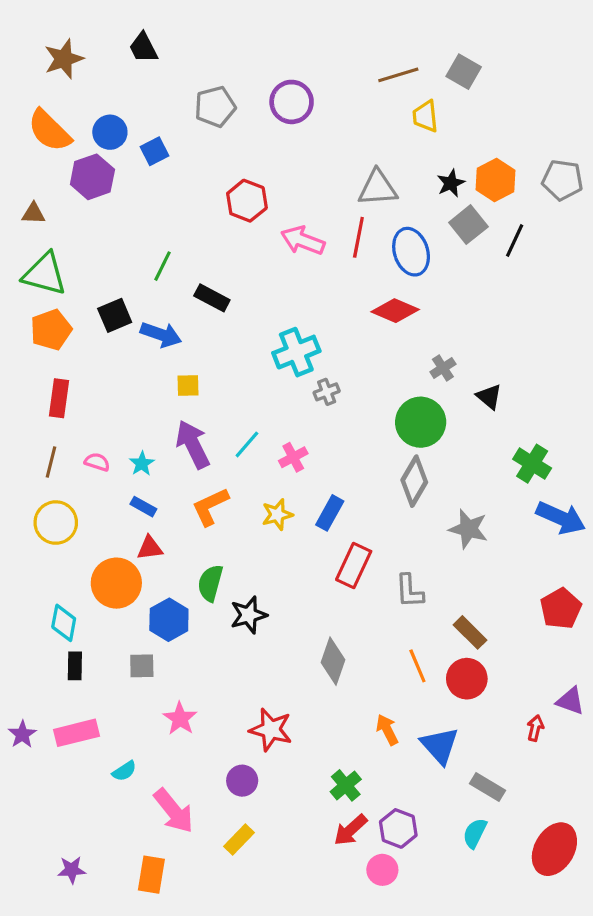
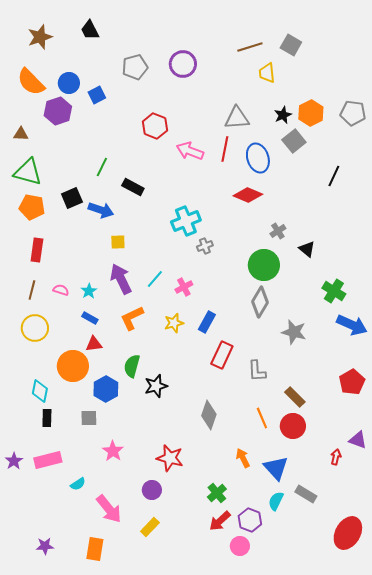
black line: (515, 241) -> (334, 176), moved
orange pentagon: (51, 330) -> (32, 207), turned 30
cyan semicircle: (475, 833) -> (276, 501), moved

